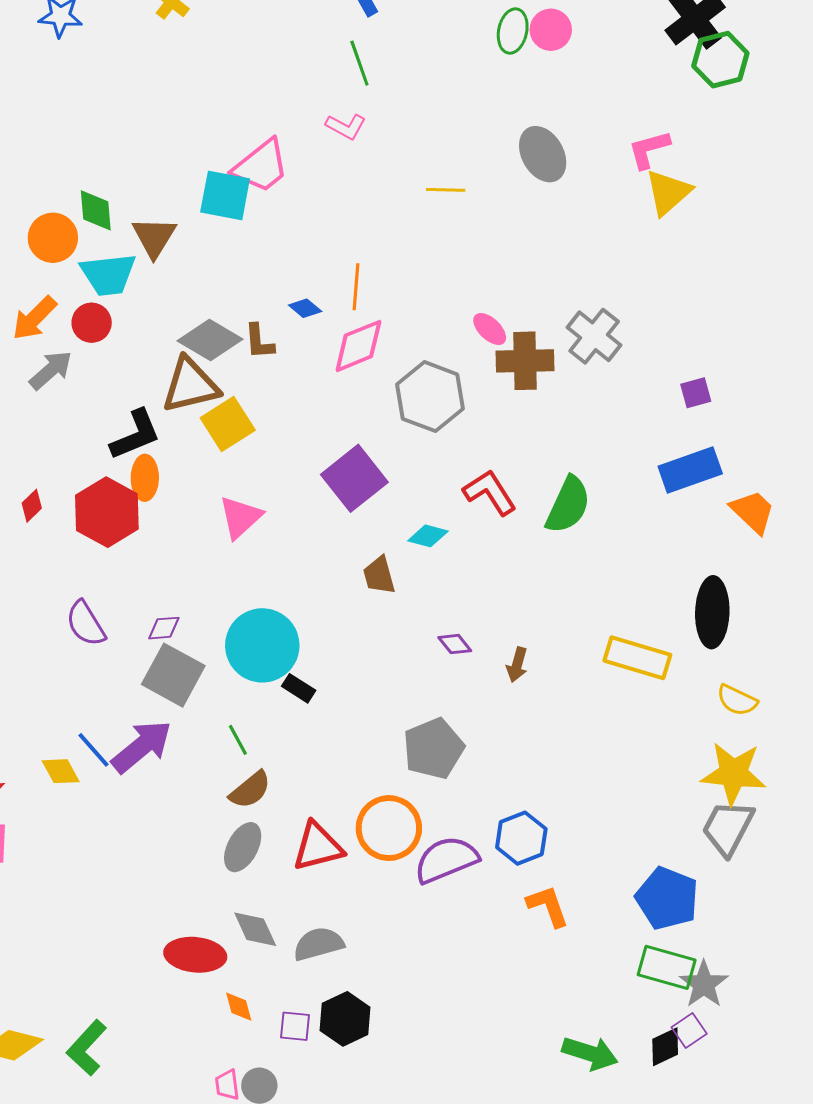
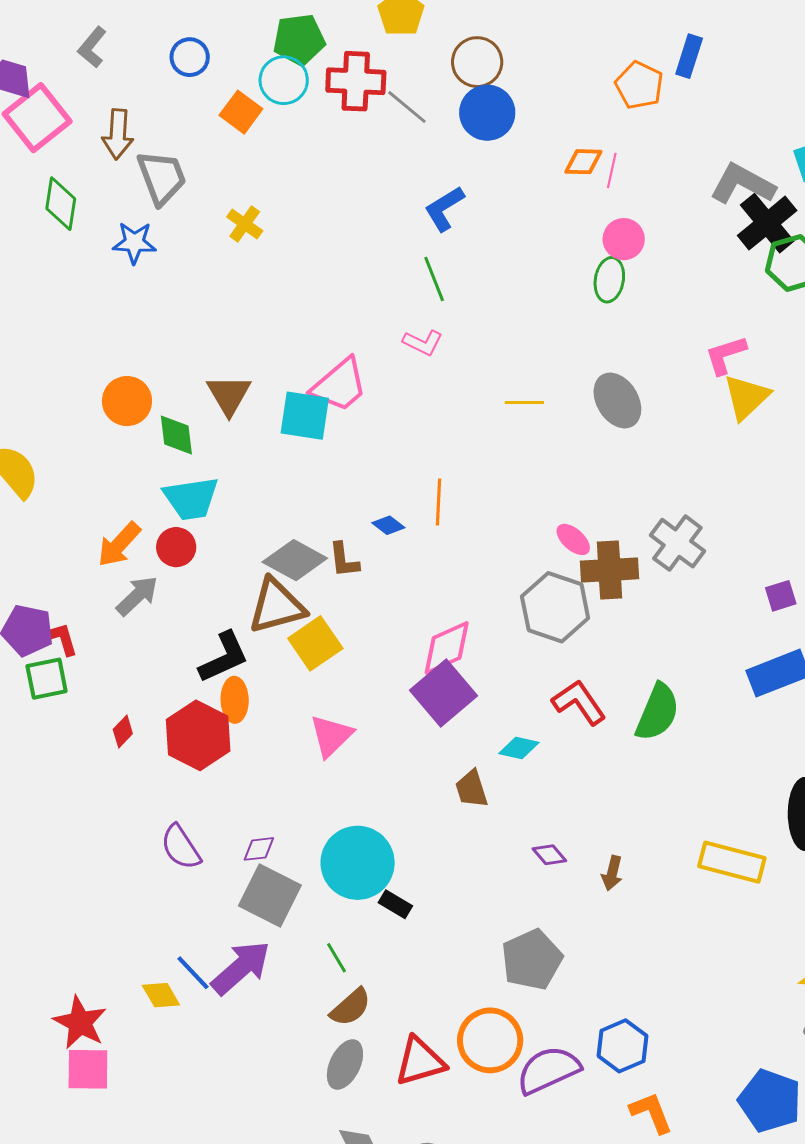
green ellipse: (513, 31) -> (609, 280), moved
gray ellipse: (543, 154) -> (617, 401), moved
brown triangle: (154, 237) -> (229, 395), moved
orange circle: (53, 238) -> (127, 401), moved
pink diamond: (358, 346) -> (447, 648), moved
gray hexagon: (430, 397) -> (555, 607), moved

